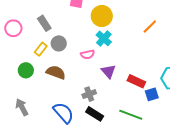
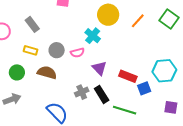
yellow circle: (102, 16) -> (108, 15), moved
gray circle: (59, 43) -> (57, 50), moved
yellow rectangle: (41, 49) -> (30, 50), turned 72
gray arrow: (22, 107) -> (12, 99), moved, turned 102
black rectangle: (95, 114) -> (102, 94), moved, turned 30

